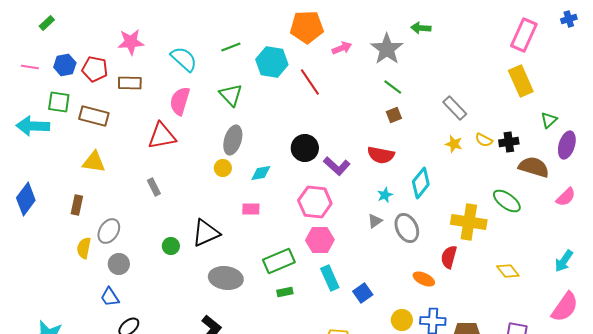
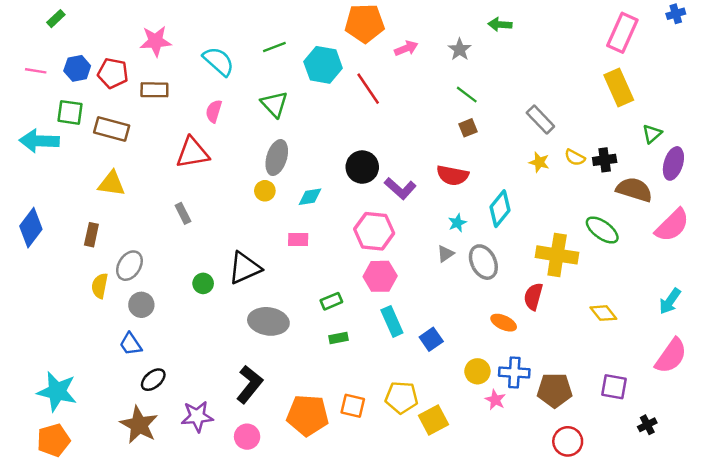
gray star: (387, 49) -> (460, 49), size x0.6
pink semicircle: (180, 101) -> (214, 111), size x0.7
pink semicircle: (566, 197) -> (672, 225), size x1.5
green rectangle: (279, 261) -> (331, 301), size x0.6

